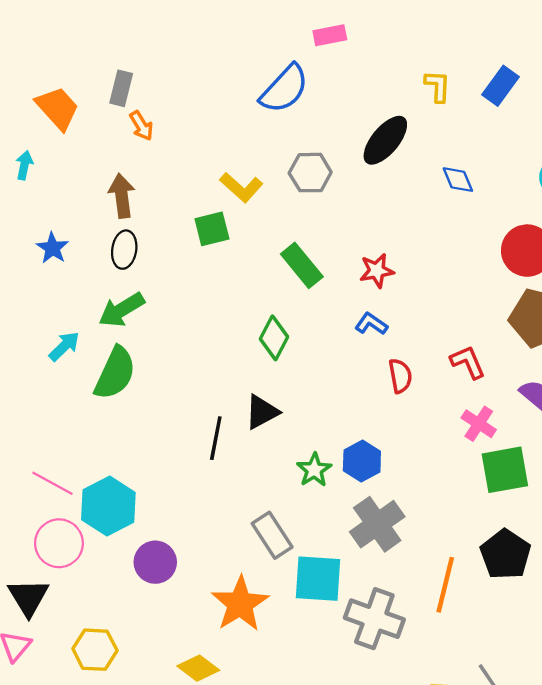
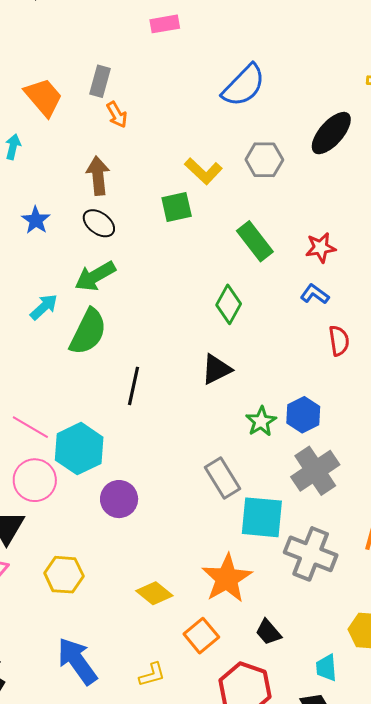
pink rectangle: (330, 35) -> (165, 24), moved
black ellipse: (124, 250) -> (99, 223), turned -64
black line: (216, 438) -> (134, 386), moved
orange star: (240, 604) -> (227, 578), moved

